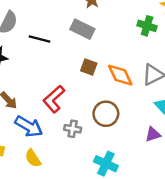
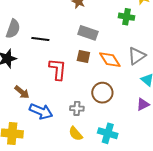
gray rectangle: (82, 29) -> (88, 33), moved
red L-shape: (54, 99) -> (58, 69), moved, turned 145
yellow semicircle: (33, 158) -> (76, 134), moved

